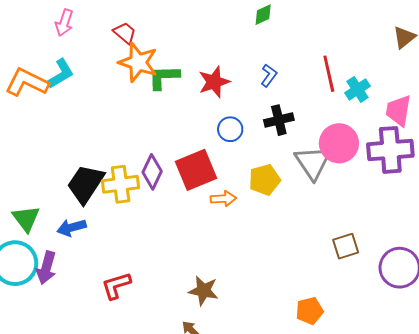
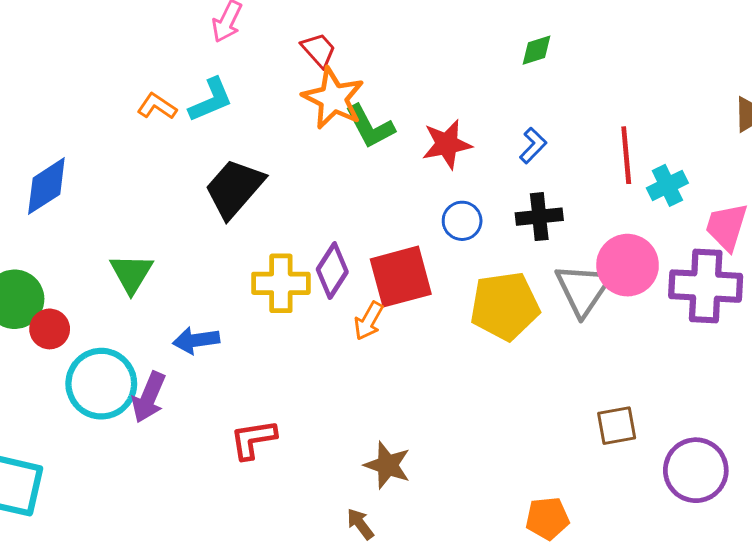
green L-shape: (164, 77) -> (370, 127), turned -124
orange L-shape: (27, 82) -> (157, 106), size x0.6
yellow pentagon: (265, 180) -> (505, 306), size x1.4
black trapezoid: (86, 184) -> (234, 188), moved
orange arrow: (223, 199) -> (369, 321), moved, turned 115
green triangle: (26, 219) -> (131, 273), moved

